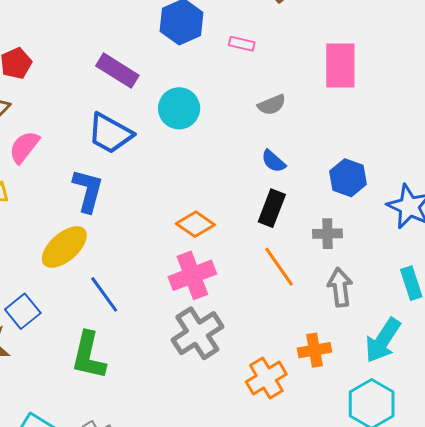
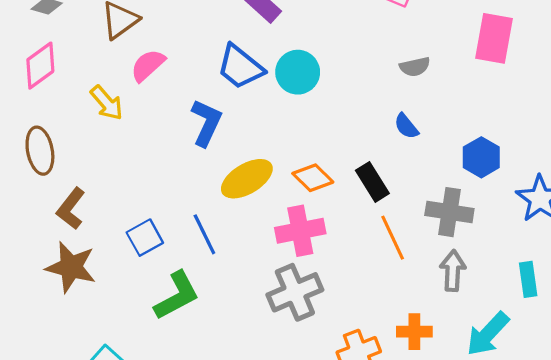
cyan circle: (179, 108) -> (298, 72), moved
black rectangle: (272, 208) -> (372, 182), moved, turned -63
gray cross: (327, 234) -> (449, 212), size x1.5
yellow ellipse: (64, 247) -> (247, 179), moved
blue square: (23, 311) -> (145, 238), moved
green L-shape: (89, 356) -> (177, 296), turned -141

